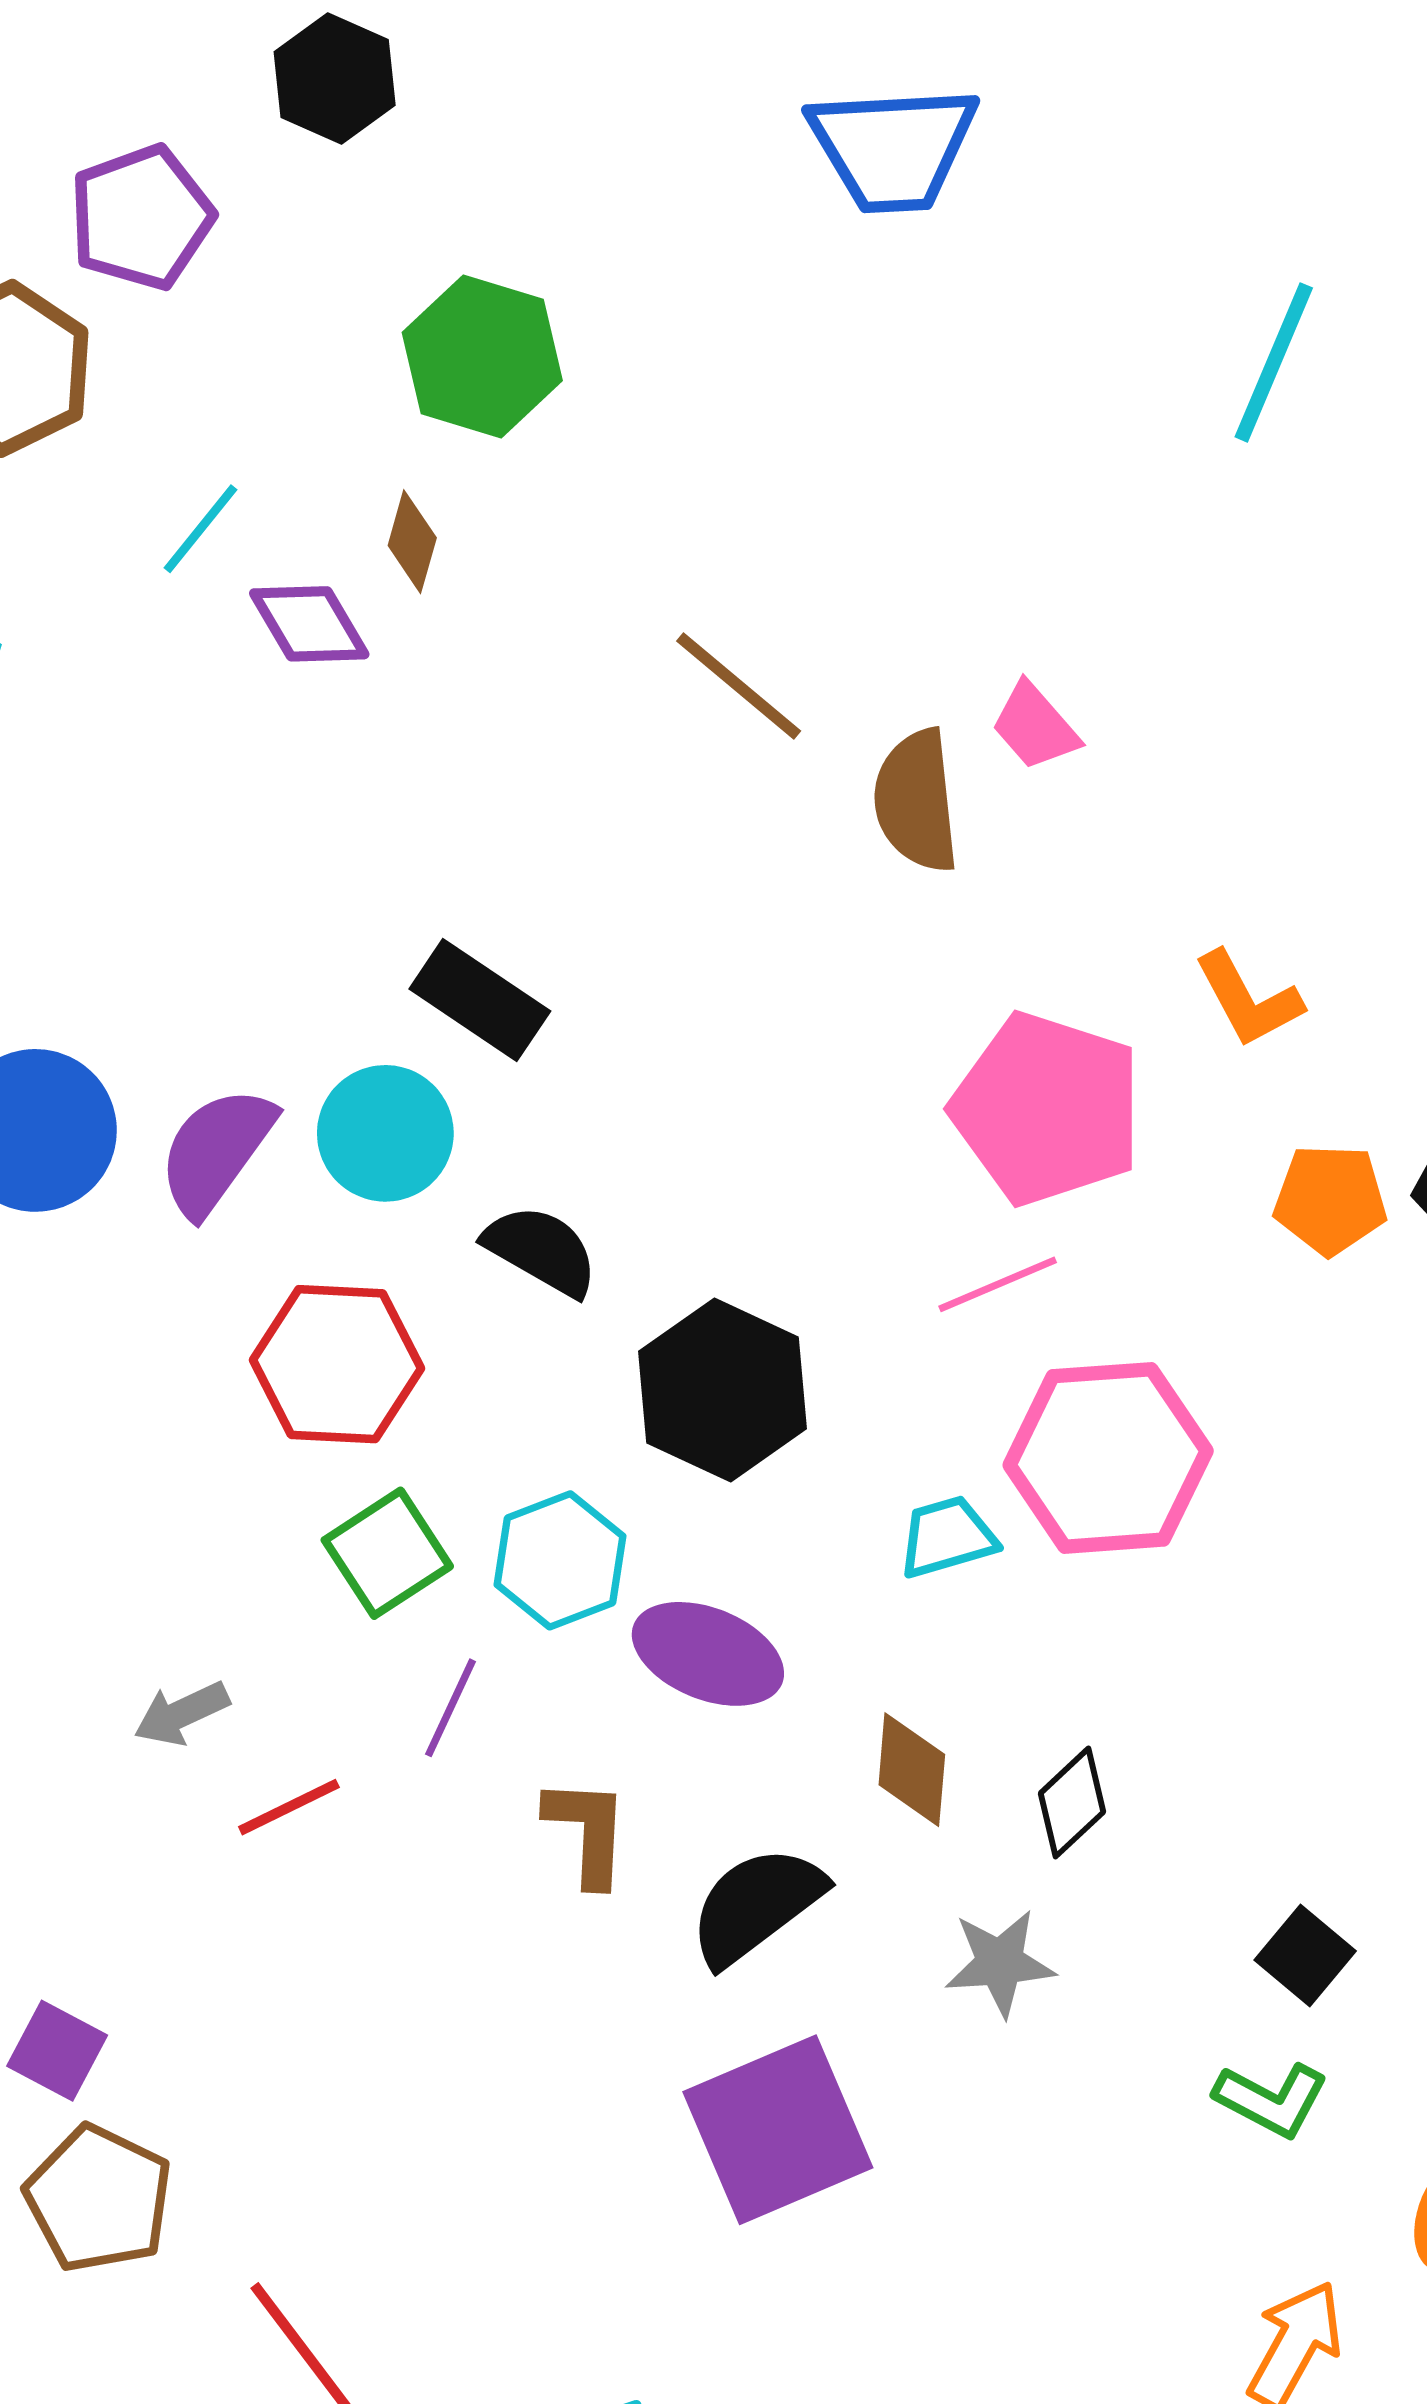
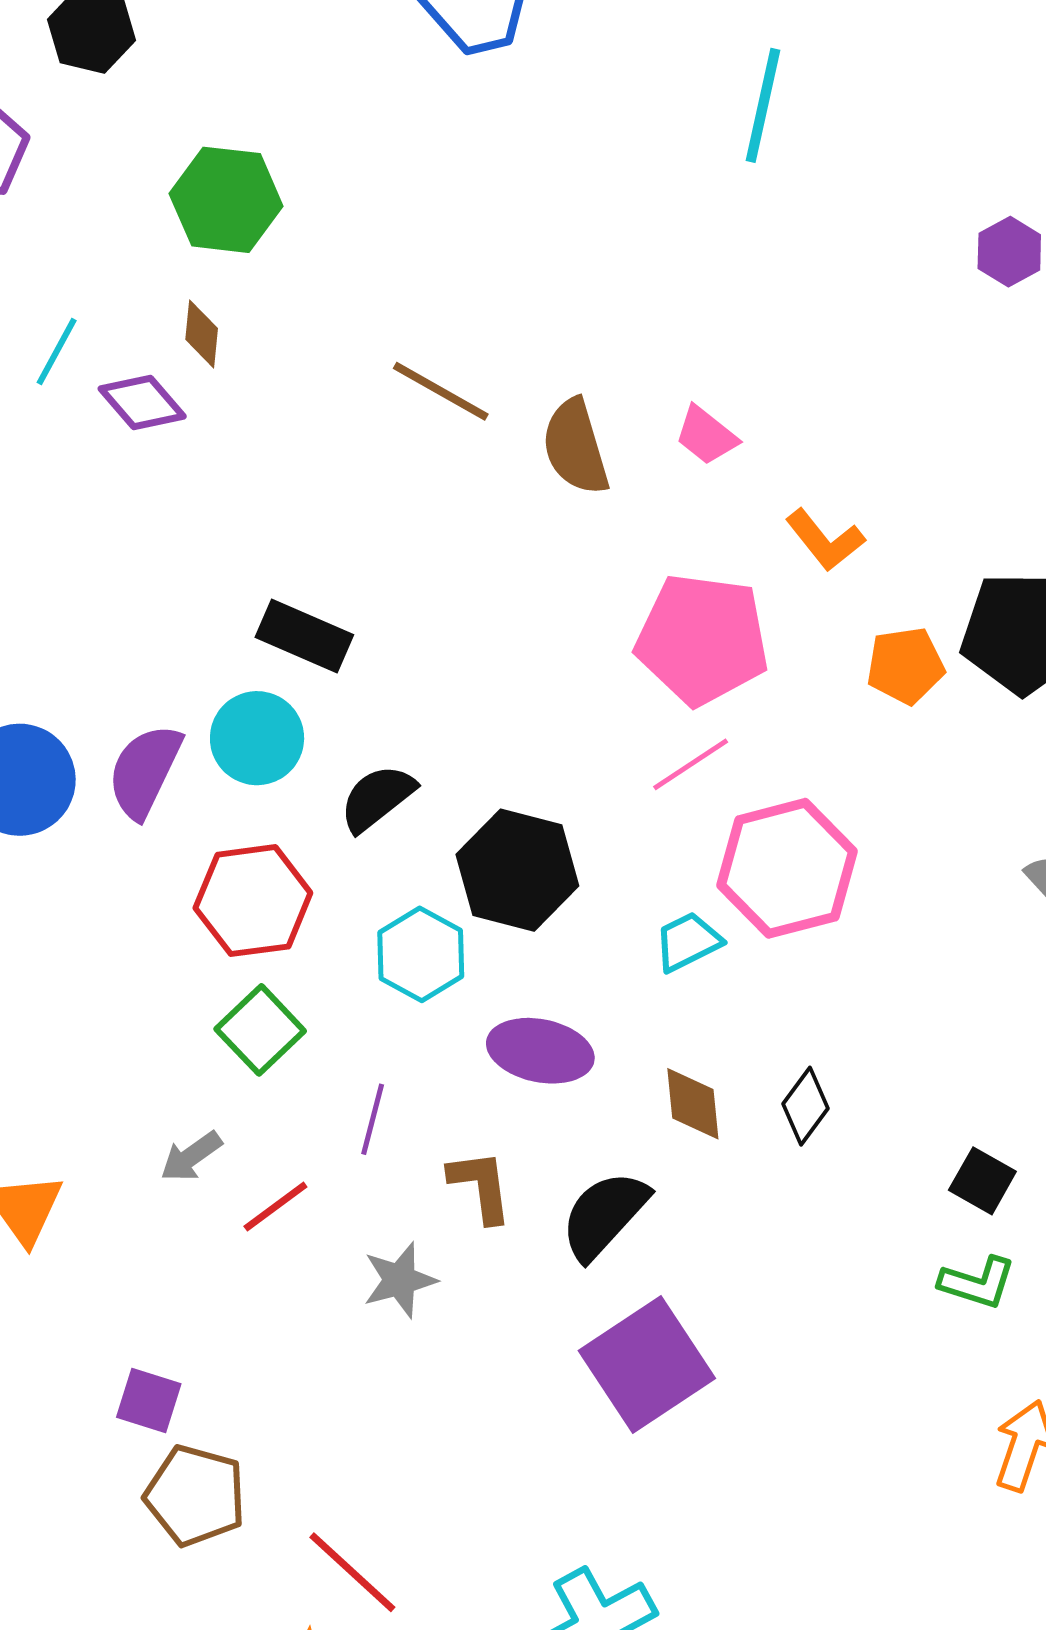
pink trapezoid: (1035, 726) -> (706, 435), moved
black semicircle: (541, 1250) -> (377, 798), turned -58
green square: (387, 1553) -> (260, 1030), moved
cyan hexagon: (560, 1560) -> (421, 954), moved
gray star: (1000, 1963) -> (400, 1280), moved

